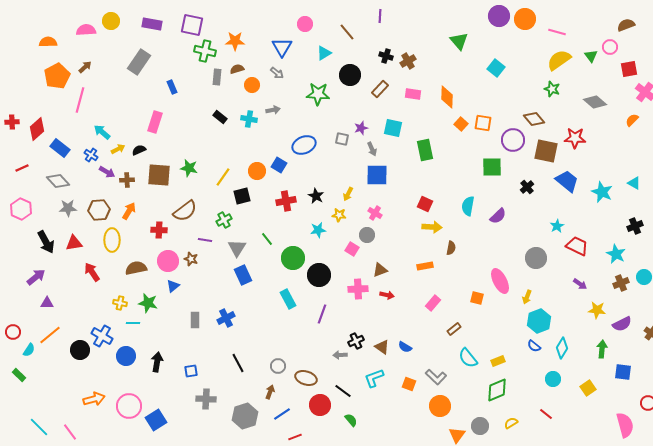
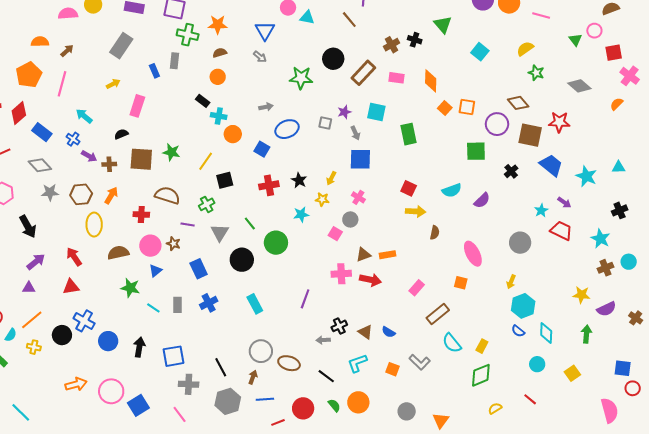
brown line: (347, 32) -> (349, 20), moved
orange semicircle: (48, 42) -> (40, 42), moved
cyan triangle: (324, 53) -> (307, 18), moved, turned 42
black cross: (386, 56) -> (415, 40), moved
yellow semicircle: (559, 60) -> (525, 49), moved, size x0.7
orange pentagon: (57, 76) -> (29, 75), moved
gray rectangle: (217, 77) -> (174, 61), moved
orange circle: (252, 85) -> (218, 77), moved
brown rectangle: (380, 89) -> (363, 73), size x1.4
gray arrow: (273, 110) -> (266, 107), moved
cyan cross: (249, 119) -> (219, 116), moved
yellow arrow: (118, 149) -> (113, 84), moved
orange circle: (257, 171) -> (233, 134), moved
cyan triangle: (634, 183) -> (619, 167), turned -32
cyan semicircle: (468, 206) -> (452, 190), turned -120
brown semicircle: (185, 211) -> (167, 195), turned -125
red triangle: (74, 243) -> (71, 287), moved
orange rectangle: (425, 266) -> (387, 255), moved
blue rectangle: (243, 275) -> (199, 269), moved
black circle: (319, 275) -> (242, 260), moved
purple arrow: (36, 277) -> (36, 262), moved
pink ellipse: (500, 281) -> (473, 254), moved
purple arrow: (580, 284) -> (564, 202), moved
red arrow: (387, 295) -> (370, 280), size x1.5
cyan rectangle: (288, 299) -> (255, 304), moved
yellow cross: (120, 303) -> (34, 347), moved
cyan line: (133, 323) -> (153, 308), moved, turned 32
brown rectangle: (454, 329) -> (438, 314), size x1.6
cyan diamond: (562, 348) -> (546, 333), turned -30
yellow rectangle: (498, 361) -> (482, 346), turned -40
black line: (238, 363) -> (221, 367), moved
gray circle: (278, 366) -> (261, 351), size x1.5
blue square: (191, 371) -> (173, 356), size x1.6
blue square: (623, 372) -> (623, 368), moved
red circle: (320, 405) -> (303, 408), moved
orange circle: (440, 406) -> (358, 402), moved
blue line: (282, 414) -> (265, 399), turned 30
gray circle: (480, 426) -> (407, 411), moved
pink line: (70, 432) -> (180, 414), moved

